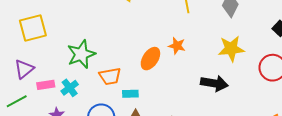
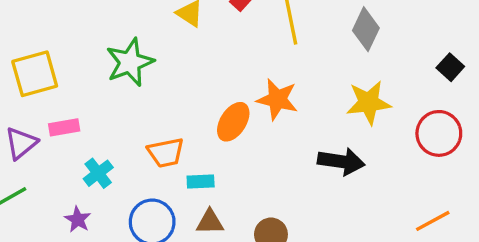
orange star: (177, 46) -> (277, 99), size x1.4
green star: (81, 54) -> (130, 62), moved
pink rectangle: (46, 85) -> (64, 127), moved

